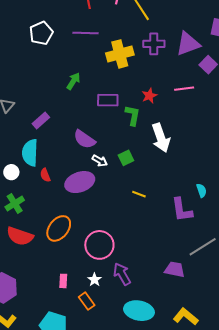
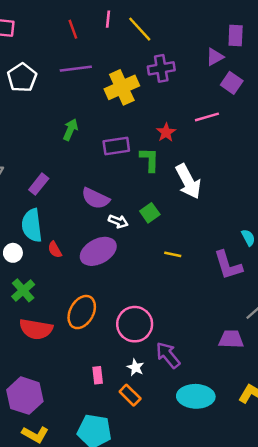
purple triangle: (188, 44) -> (215, 57), moved, size x0.6

